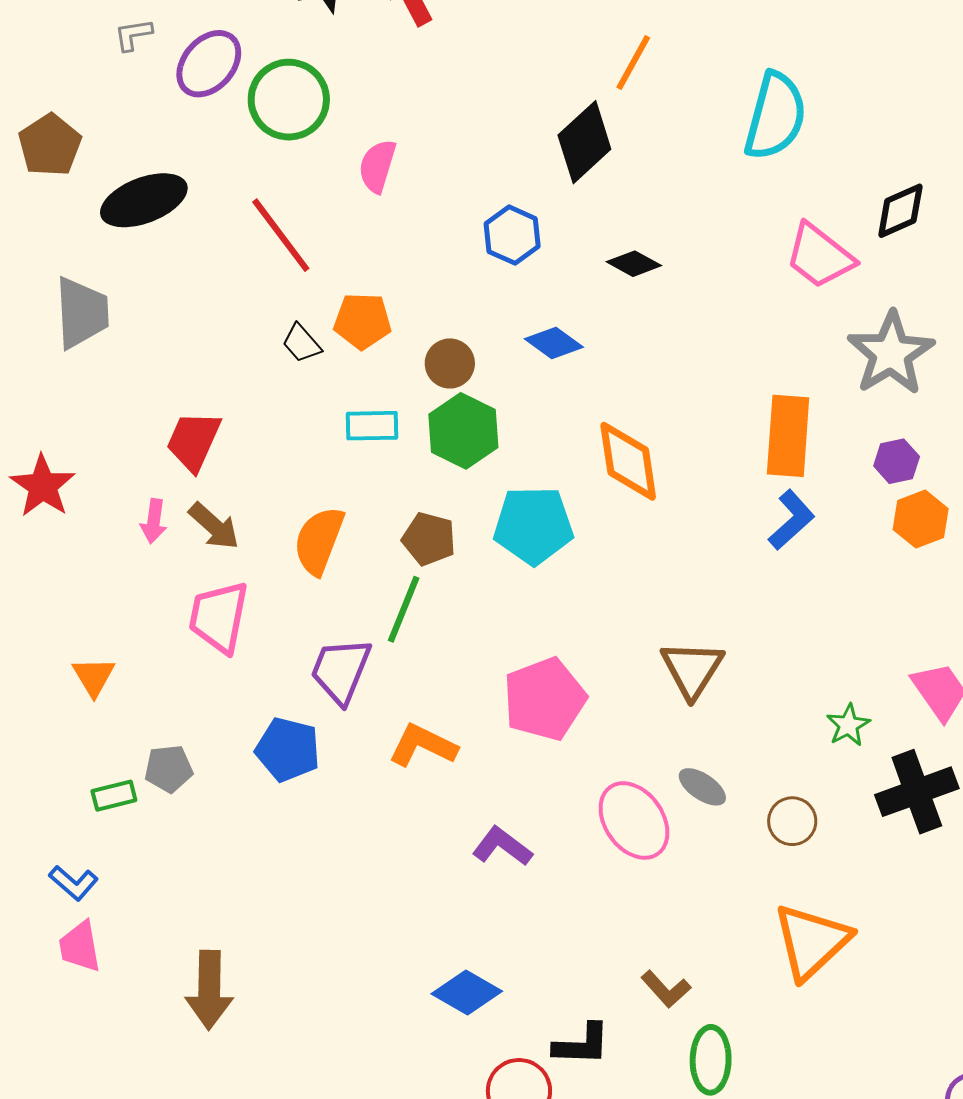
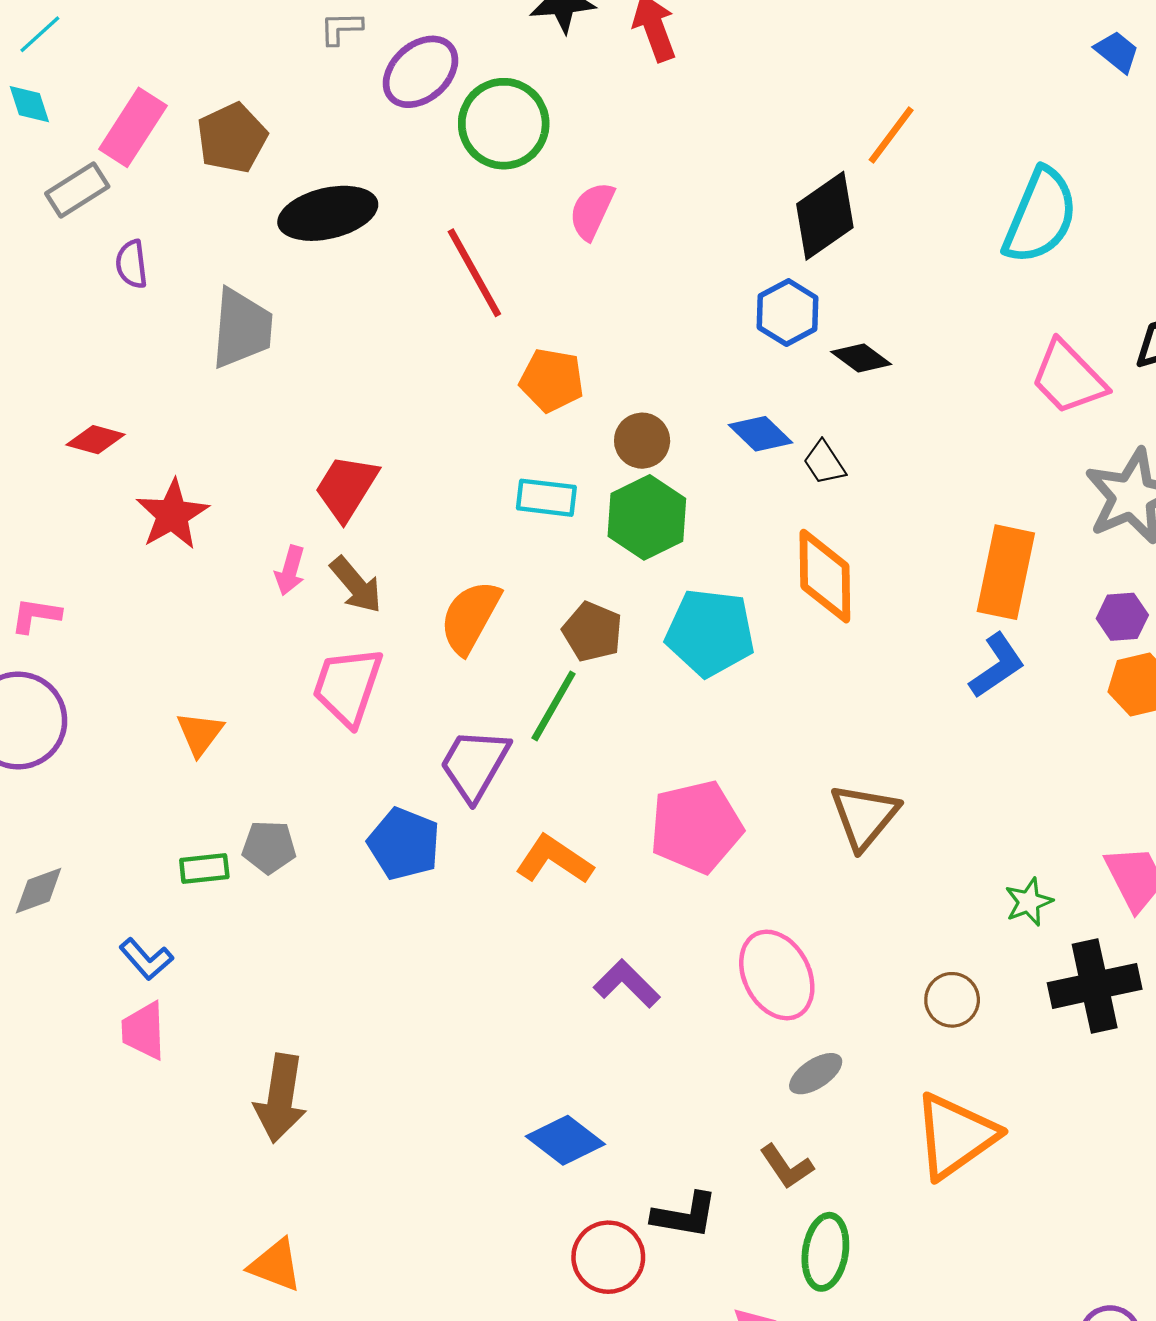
blue hexagon: (512, 235) -> (788, 313), moved
black trapezoid: (302, 343) -> (824, 463), moved
gray ellipse: (702, 787) -> (816, 1074), moved, turned -75

